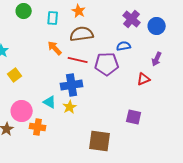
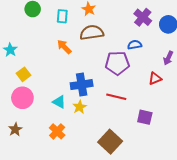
red line: (78, 60) -> (116, 97), moved
pink circle: (22, 111) -> (22, 98), moved
orange cross: (38, 127) -> (57, 131), moved, turned 35
brown square: (100, 141) -> (110, 142), turned 35

